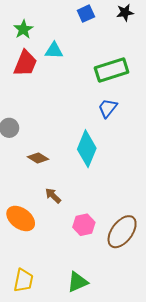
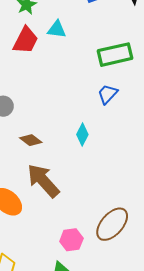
cyan diamond: (87, 149) -> (82, 135), size x0.6
brown arrow: (53, 196) -> (43, 181), size x2.0
pink hexagon: (84, 225) -> (71, 240), moved

